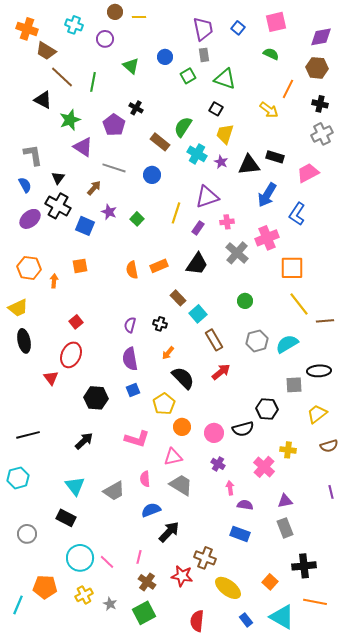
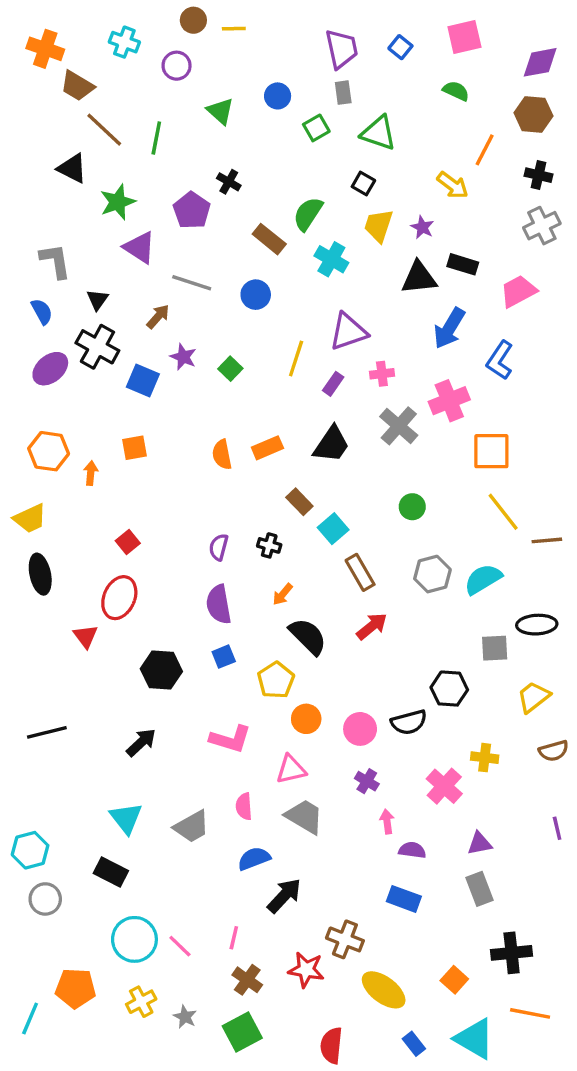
purple star: (221, 162) -> (422, 227), moved
cyan hexagon: (18, 478) -> (30, 850), moved

